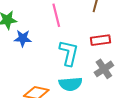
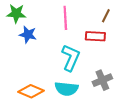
red rectangle: (100, 40) -> (95, 36), moved

